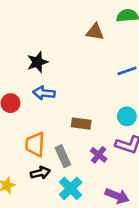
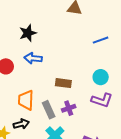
purple cross: (99, 155) -> (69, 108), moved, turned 32
black arrow: (40, 173) -> (21, 124), moved

